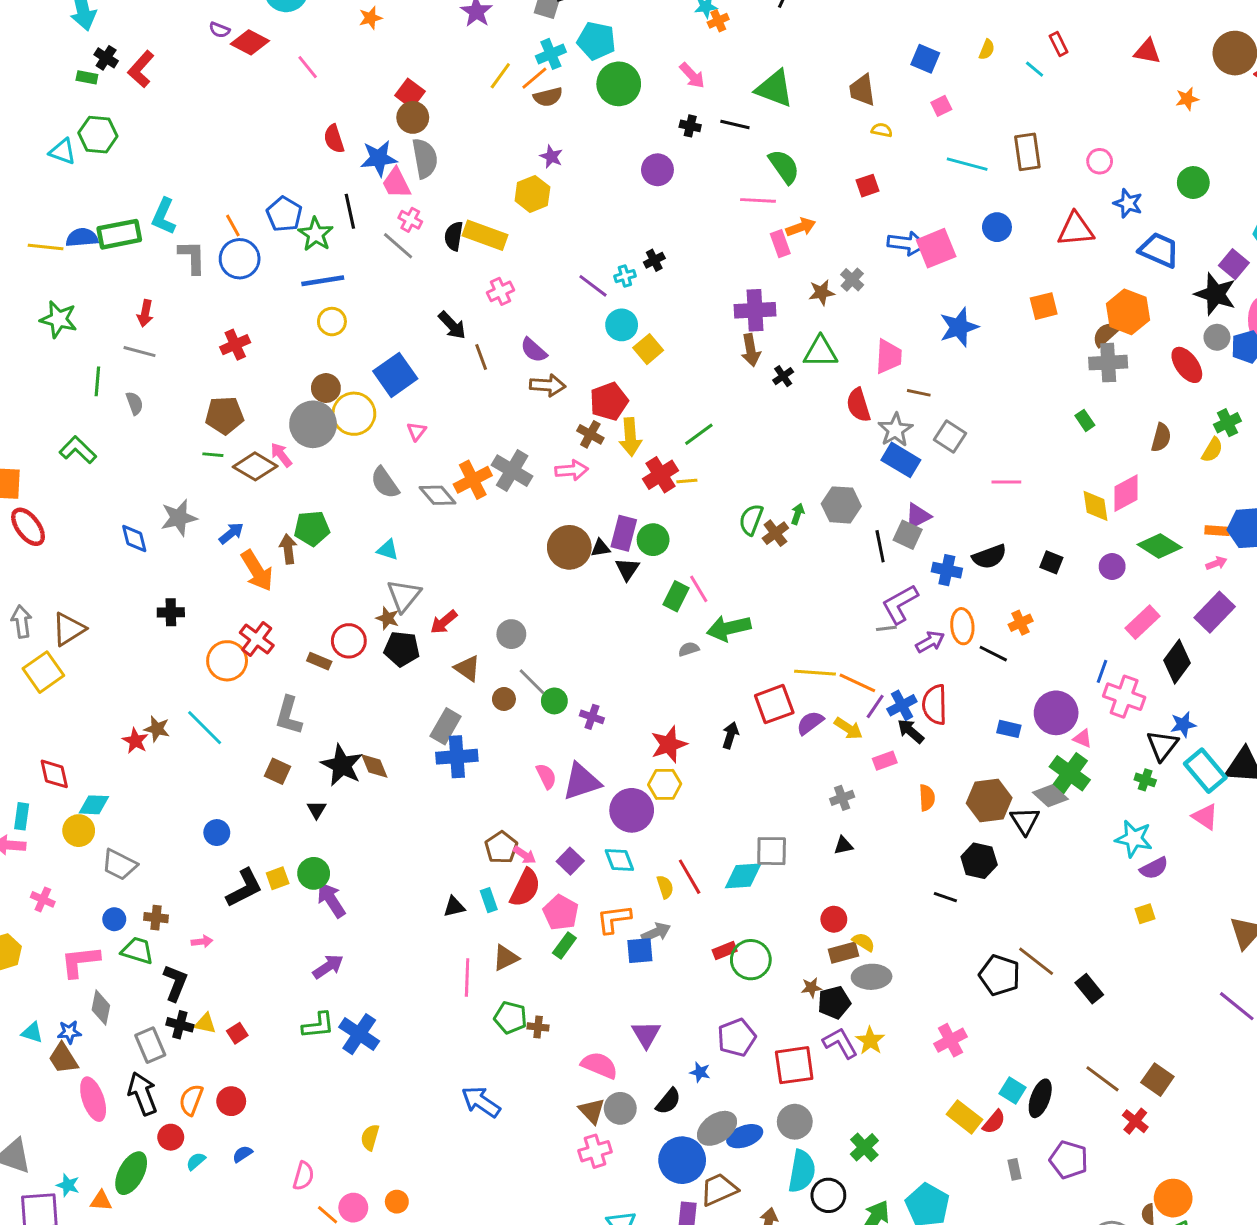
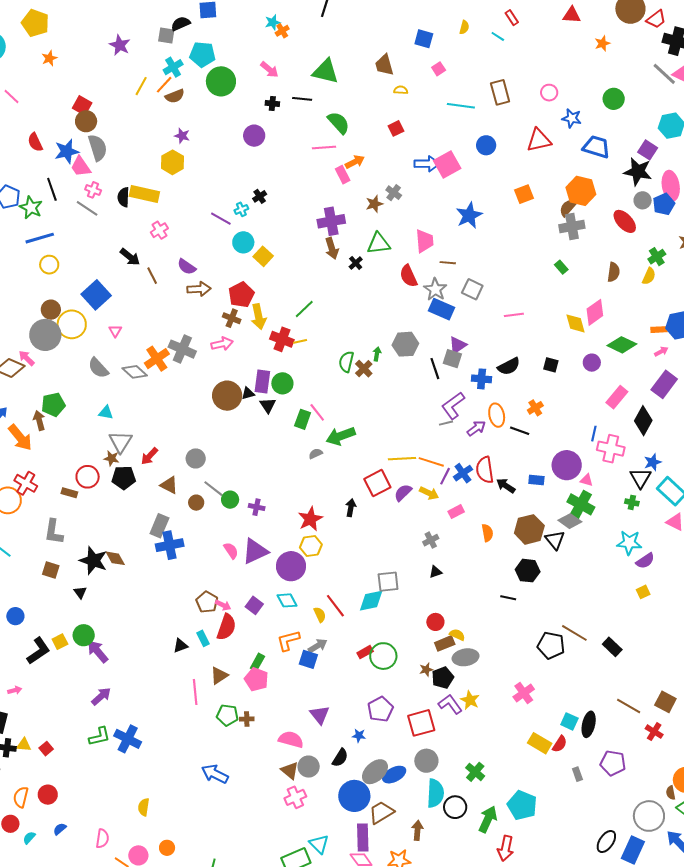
red cross: (660, 475) -> (282, 339), turned -30
black arrow: (911, 731) -> (506, 486), moved
pink pentagon: (561, 912) -> (256, 679), moved
blue square: (640, 951) -> (308, 659), turned 30

